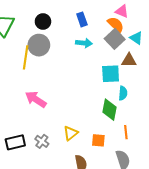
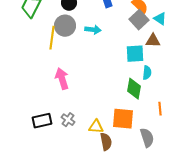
cyan arrow: (84, 43) -> (93, 30), moved
pink arrow: (36, 99) -> (62, 79), turned 40
orange line: (126, 132) -> (160, 109), moved
yellow triangle: (71, 133) -> (96, 127), moved, turned 42
orange square: (98, 140) -> (123, 119), size x1.6

